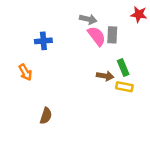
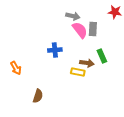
blue cross: (43, 41) -> (55, 50), moved
orange arrow: (25, 72) -> (16, 68), moved
yellow rectangle: (124, 87) -> (78, 72), moved

